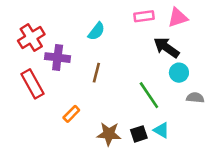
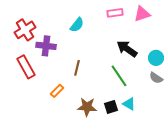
black arrow: (166, 48) -> (127, 49), moved
brown line: (96, 73) -> (77, 68), moved
cyan circle: (179, 73) -> (156, 58), moved
gray semicircle: (195, 98) -> (156, 78), turned -152

